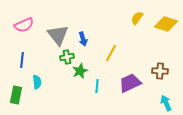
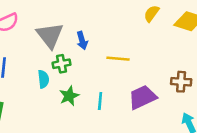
yellow line: (111, 53) -> (118, 59), turned 66
green star: (80, 71) -> (69, 96), moved
cyan semicircle: (37, 82) -> (43, 79), moved

